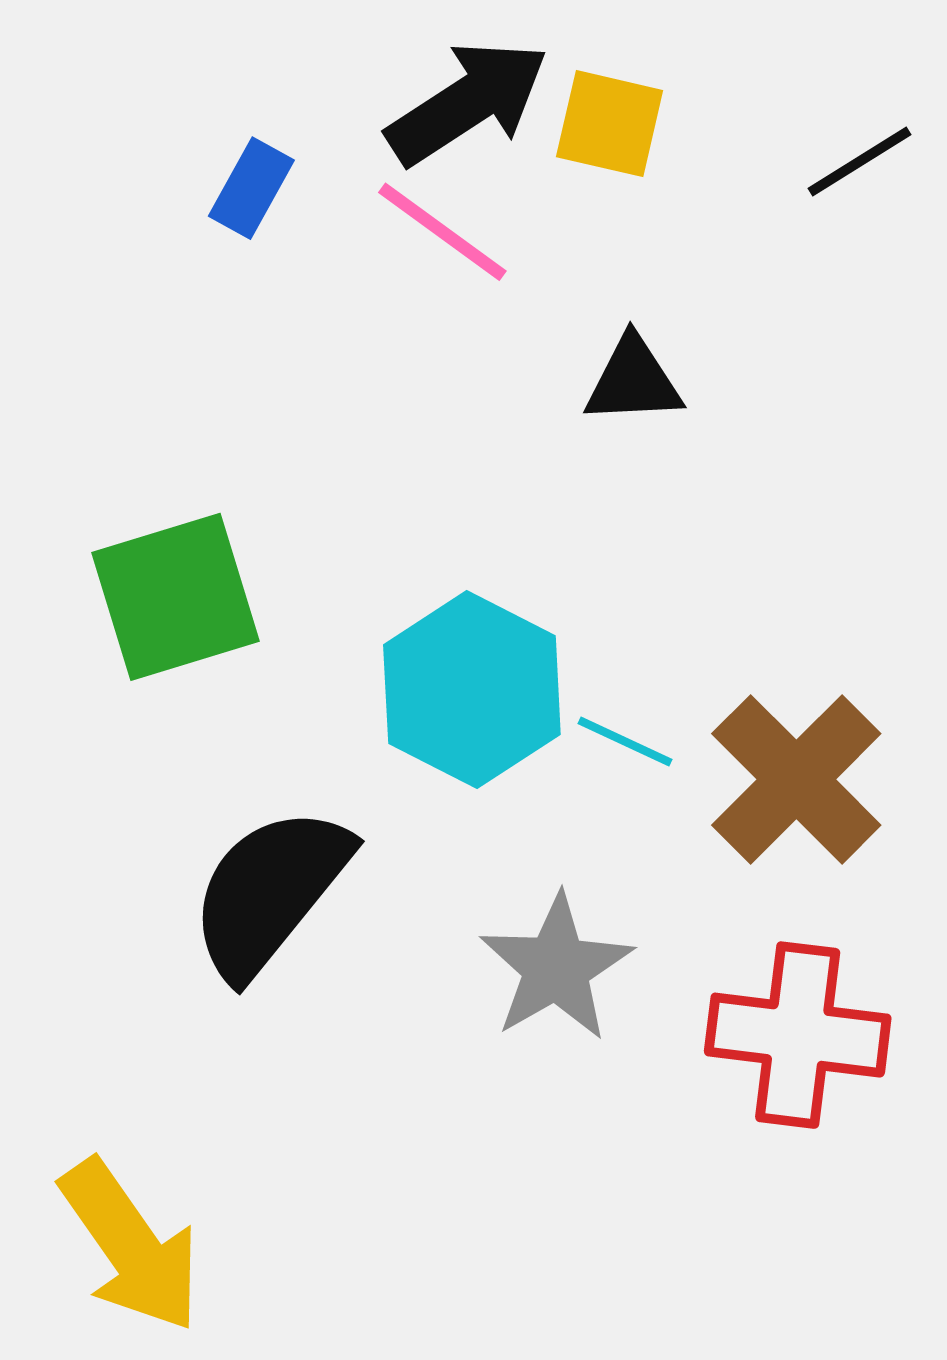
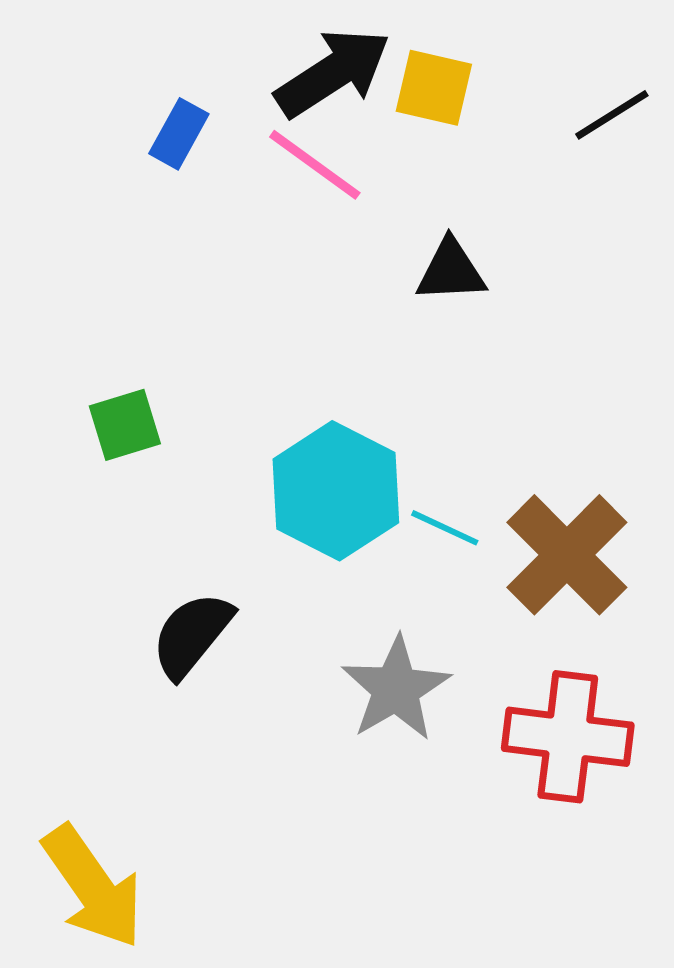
green square: (176, 597) -> (125, 425), size x0.6
black semicircle: (270, 892) -> (192, 635), size x0.7

